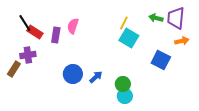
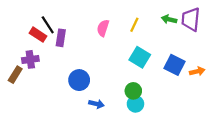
black line: (25, 23) -> (48, 25), moved
pink semicircle: (73, 26) -> (103, 28), moved
cyan square: (129, 38) -> (140, 57), moved
orange arrow: (182, 41) -> (197, 71), moved
blue arrow: (96, 77) -> (96, 104), moved, turned 56

